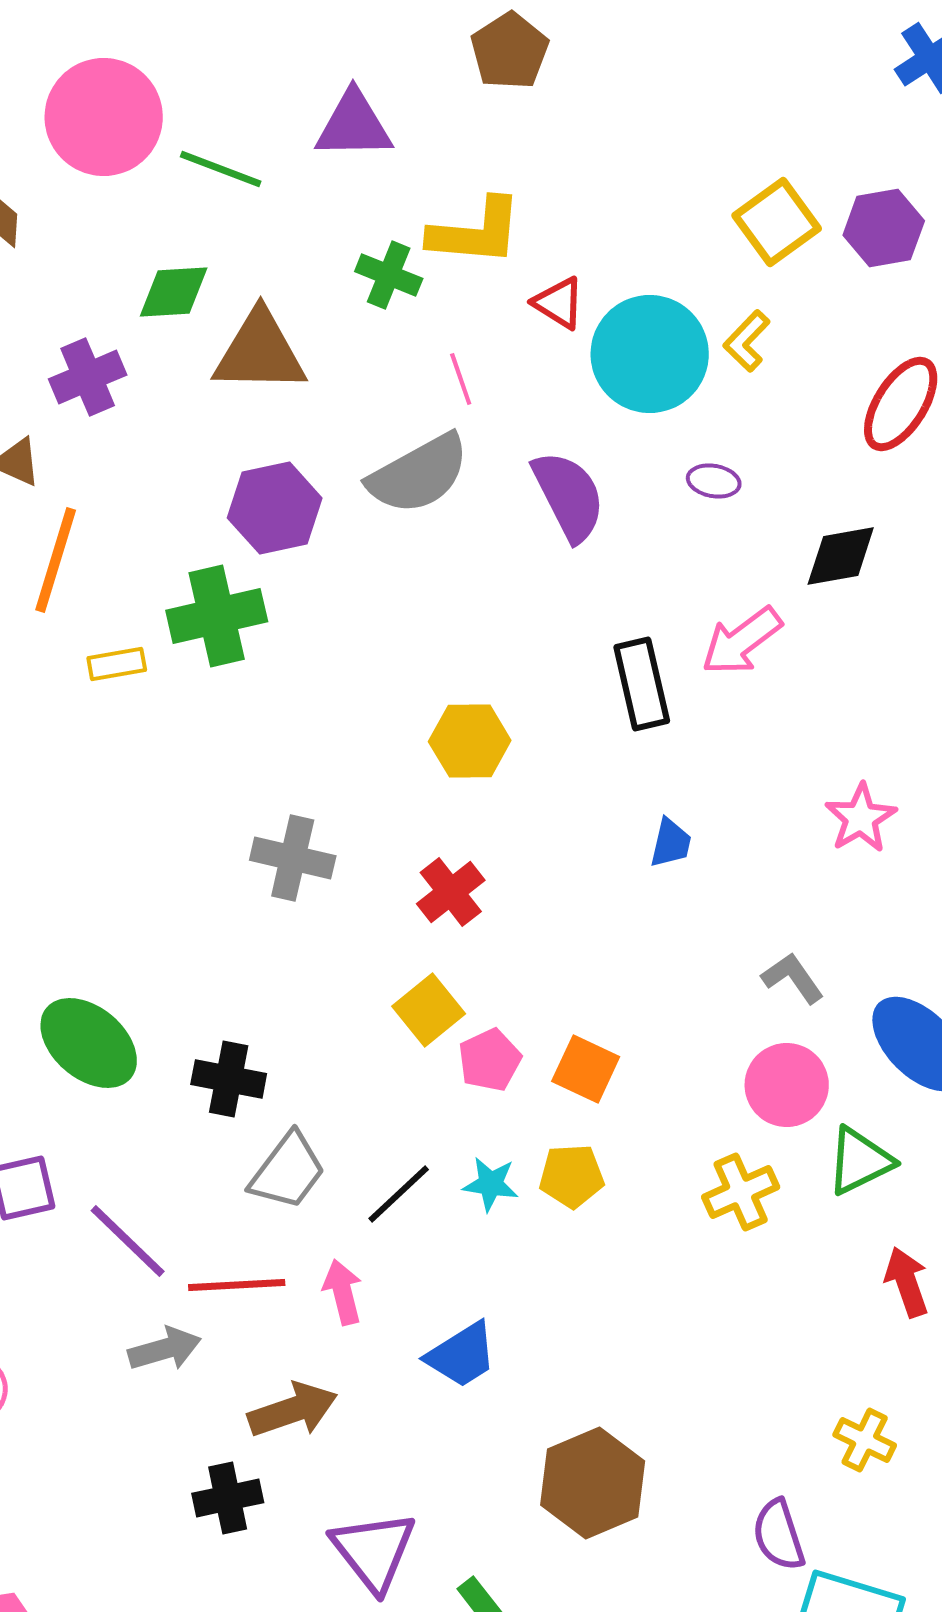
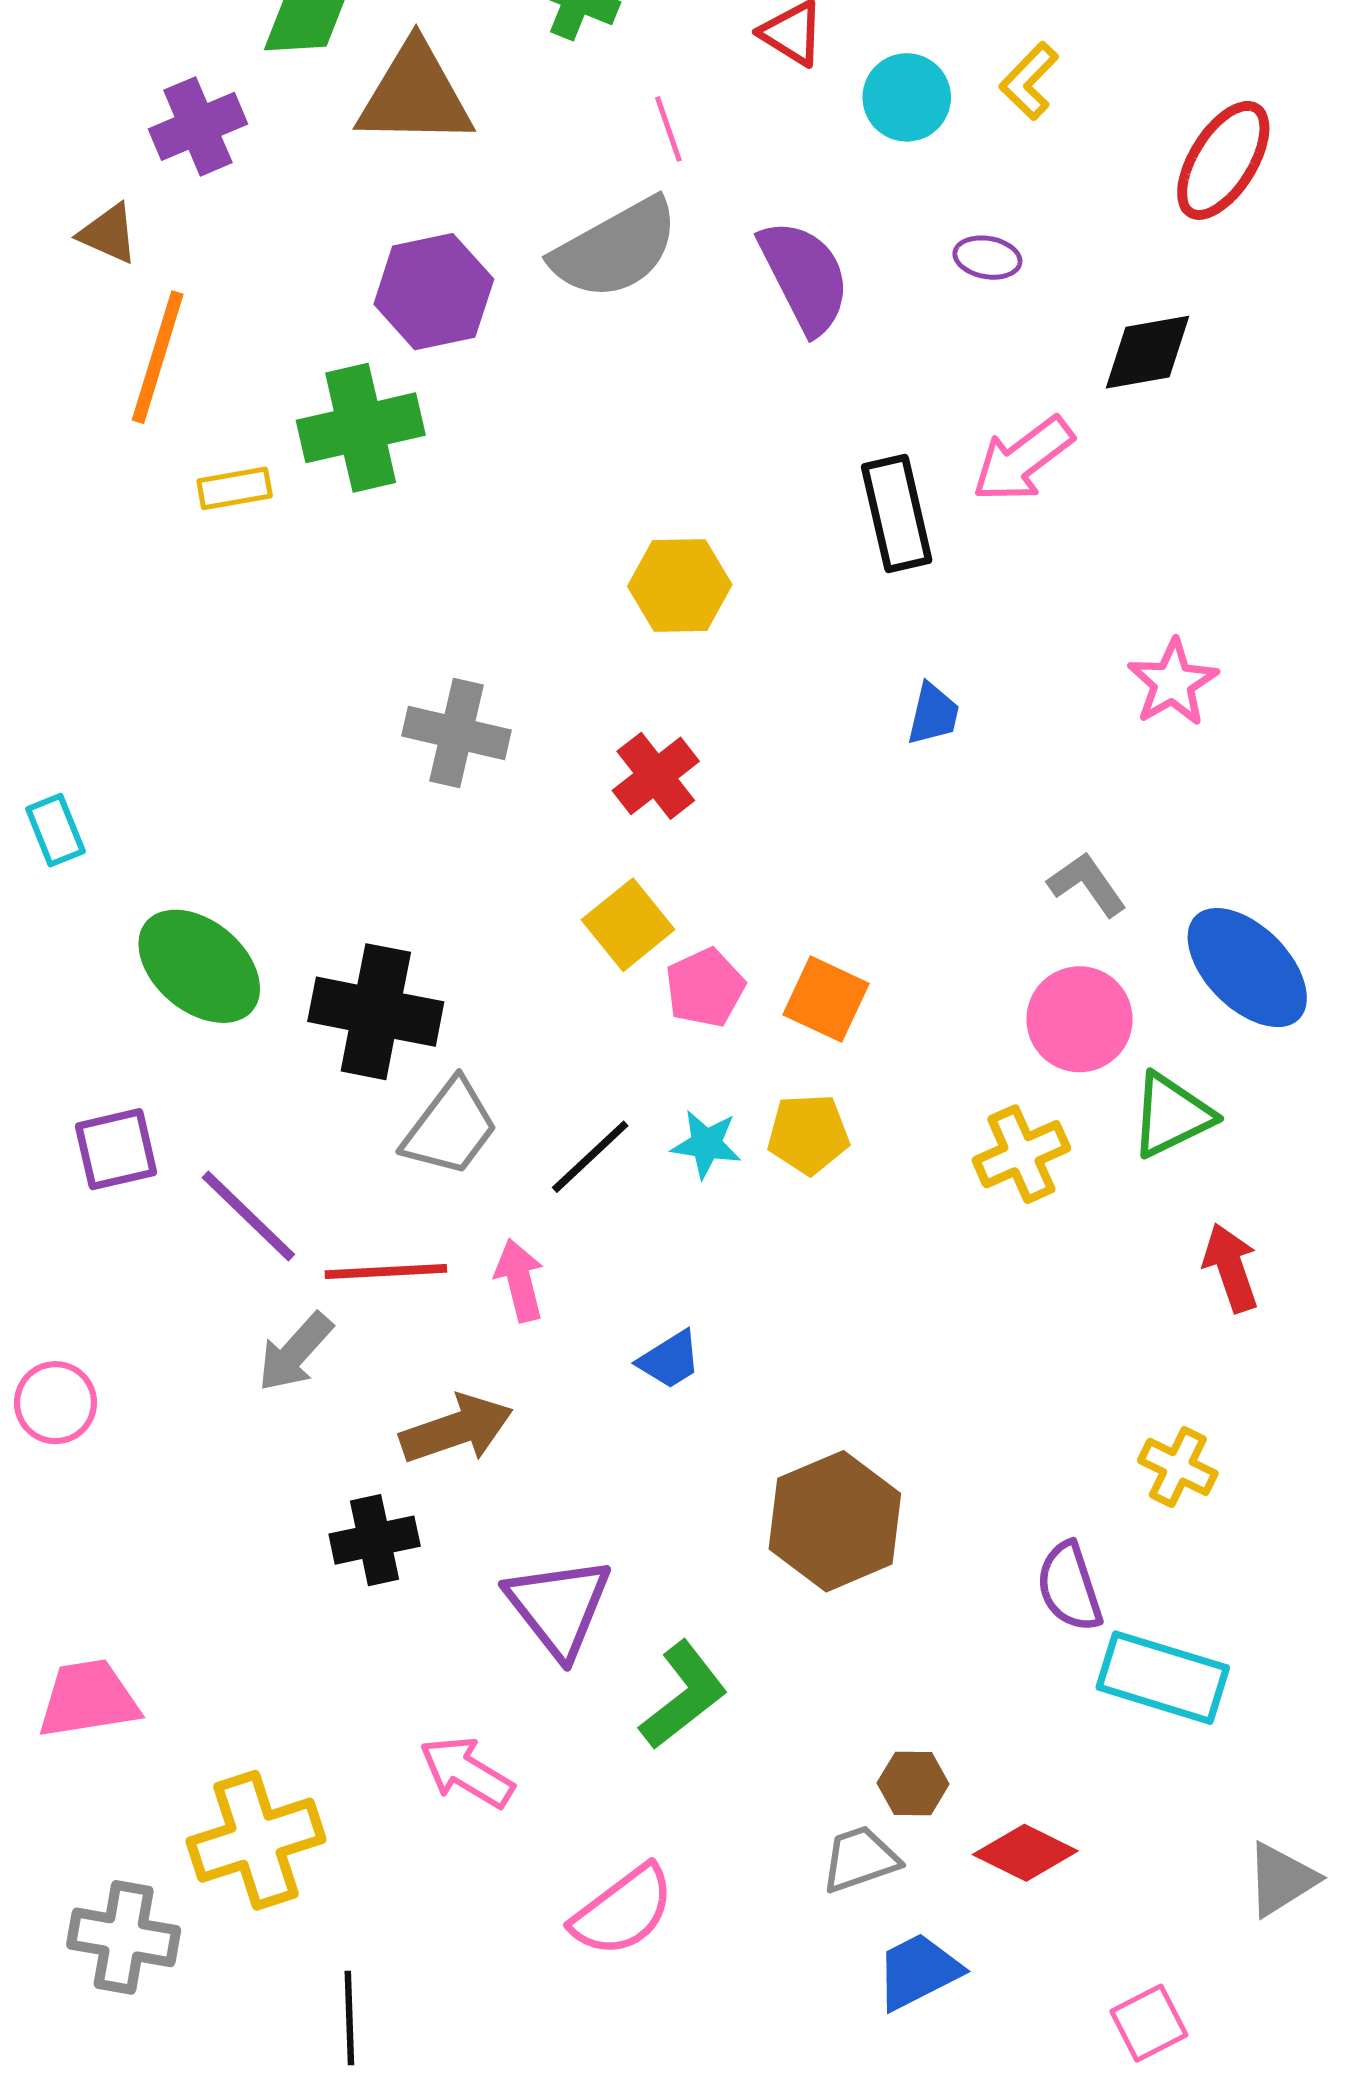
cyan circle: (650, 354) -> (907, 97), size x0.6
black cross: (229, 1079) -> (376, 1012), size x1.4
gray arrow: (165, 1349) -> (295, 1352), turned 148
blue trapezoid: (462, 1355) -> (670, 1360), size x0.7

